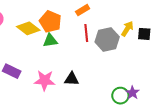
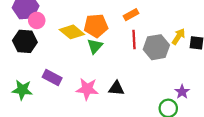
orange pentagon: (50, 22) -> (96, 26), turned -30
green triangle: (50, 41) -> (95, 46), turned -42
purple star: (132, 93) -> (182, 92), moved

